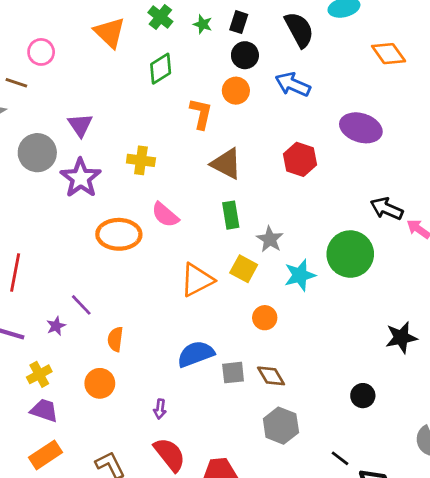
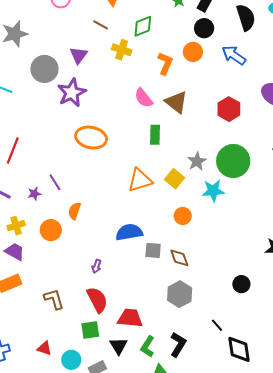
brown line: (16, 83) -> (101, 25), moved
yellow cross: (141, 160) -> (122, 50), moved
pink semicircle: (165, 215) -> (144, 98), moved
green rectangle: (231, 215) -> (155, 135), moved
green circle: (350, 254) -> (233, 161), moved
orange circle: (100, 383) -> (51, 230), moved

